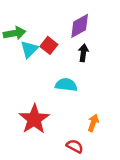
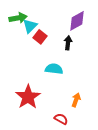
purple diamond: (80, 26) -> (77, 21), moved
green arrow: (15, 33) -> (18, 18), moved
cyan triangle: (29, 49) -> (30, 26), moved

